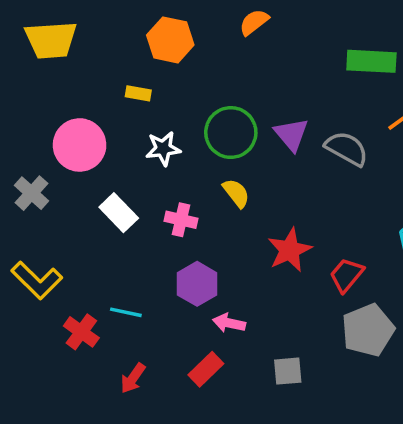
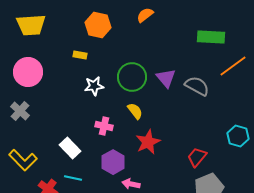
pink circle: (80, 145) -> (28, 72), moved
white rectangle: (119, 213) -> (70, 148), moved
red star: (290, 250) -> (148, 142), moved

